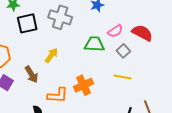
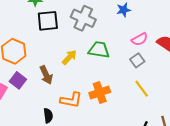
green trapezoid: (94, 44) -> (99, 50), moved
gray square: (123, 51) -> (137, 60), moved
yellow line: (122, 77) -> (142, 89), turned 36

